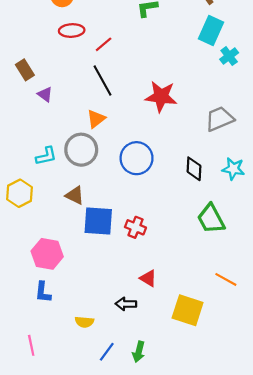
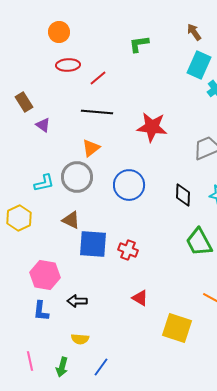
black line: (102, 81) -> (97, 112), turned -56
black arrow: (126, 304) -> (77, 301), moved
green arrow: (139, 352) -> (62, 367), moved

